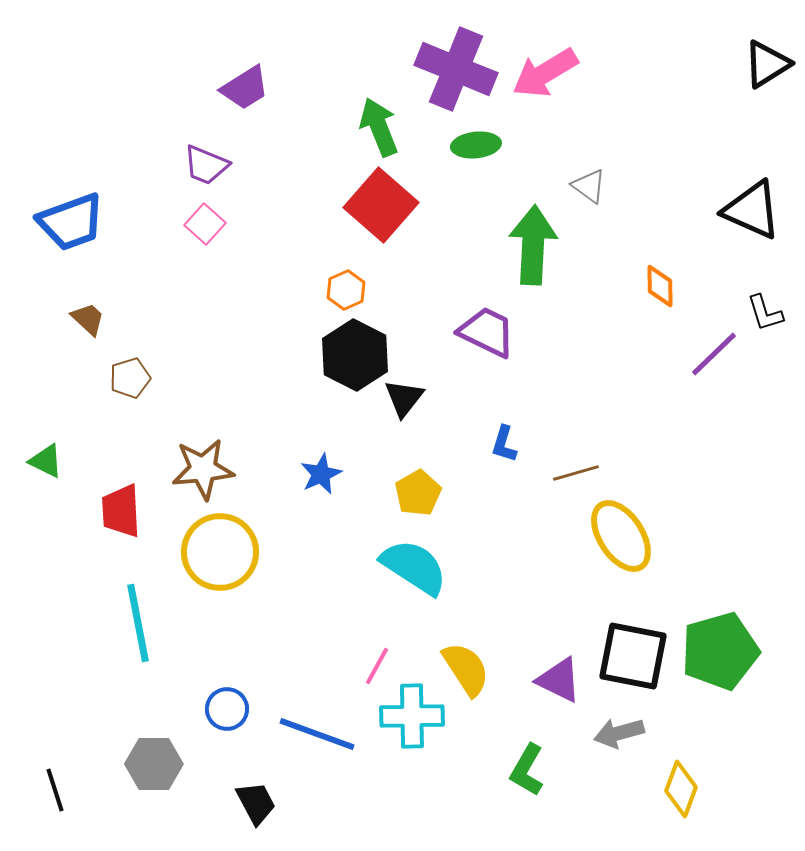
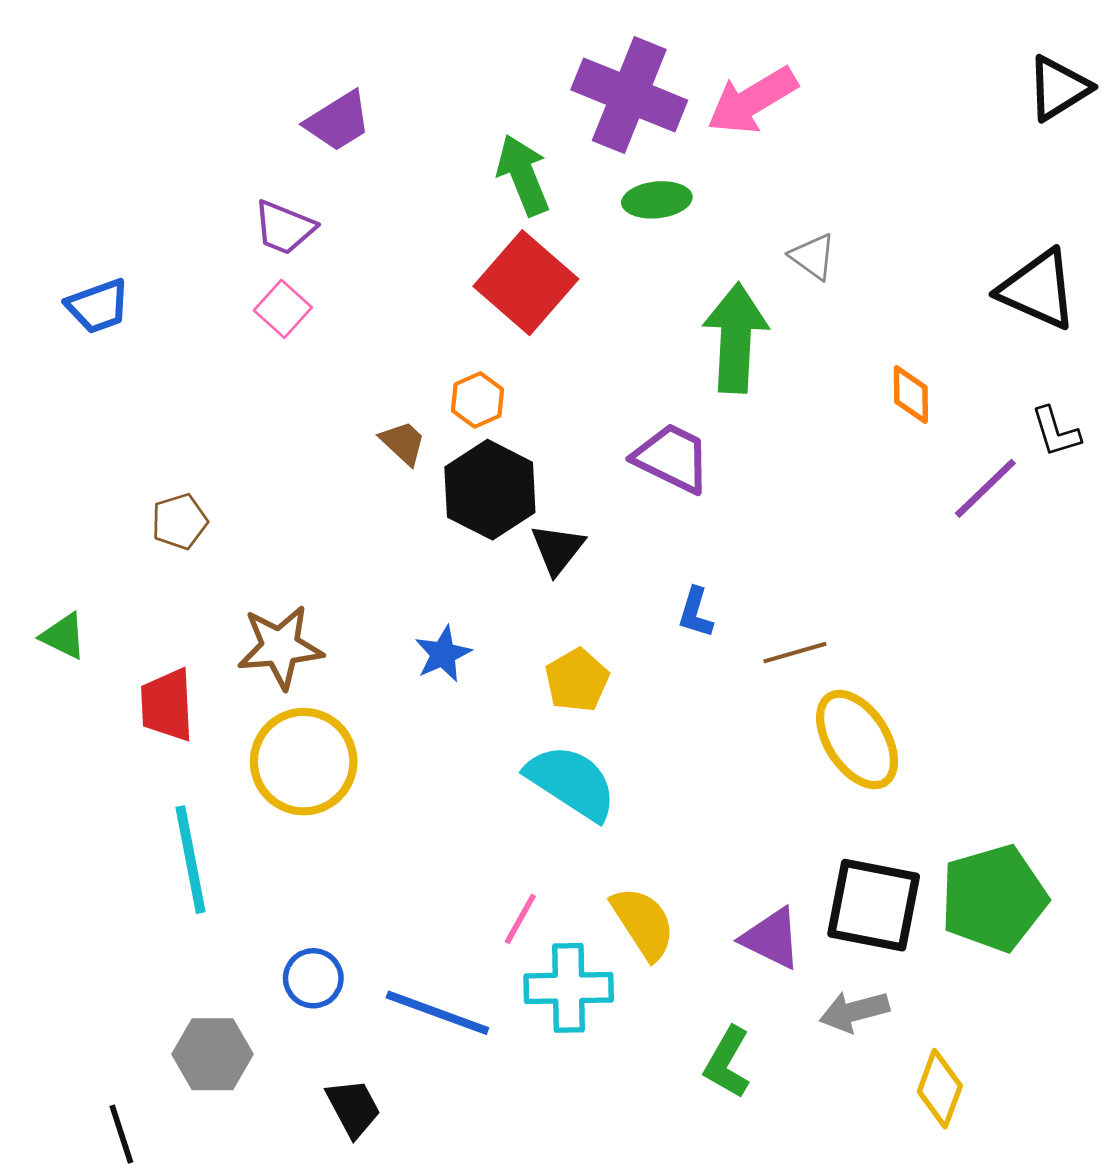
blue trapezoid: (71, 222) -> (98, 306), size x0.7
brown trapezoid: (88, 319) -> (403, 443), moved
black line: (55, 790) -> (121, 1134), moved

